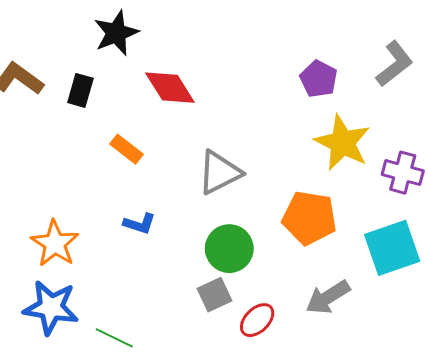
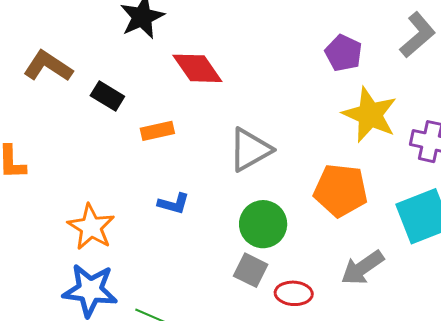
black rectangle: (80, 90) -> (107, 96), moved, turned -72
orange rectangle: (126, 149) -> (157, 131), turned -48
gray square: (215, 295) -> (251, 270), turned -36
red ellipse: (257, 320) -> (294, 293), turned 51

